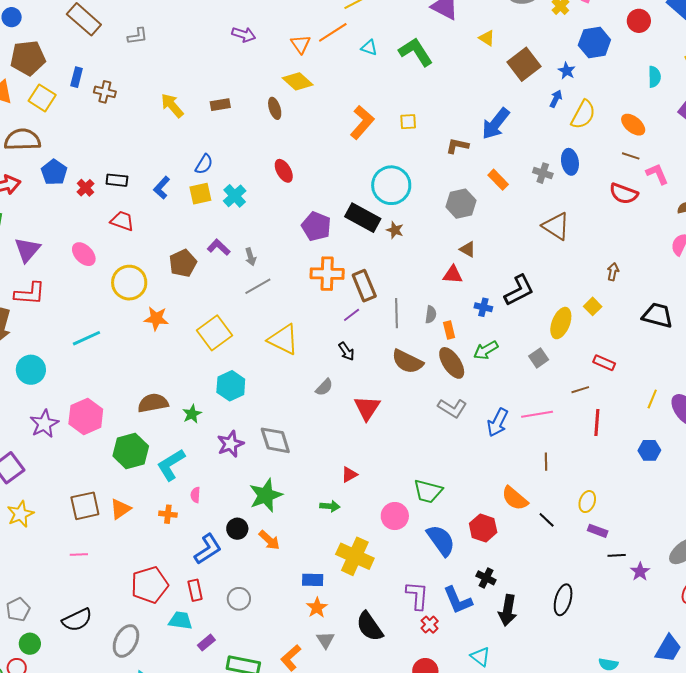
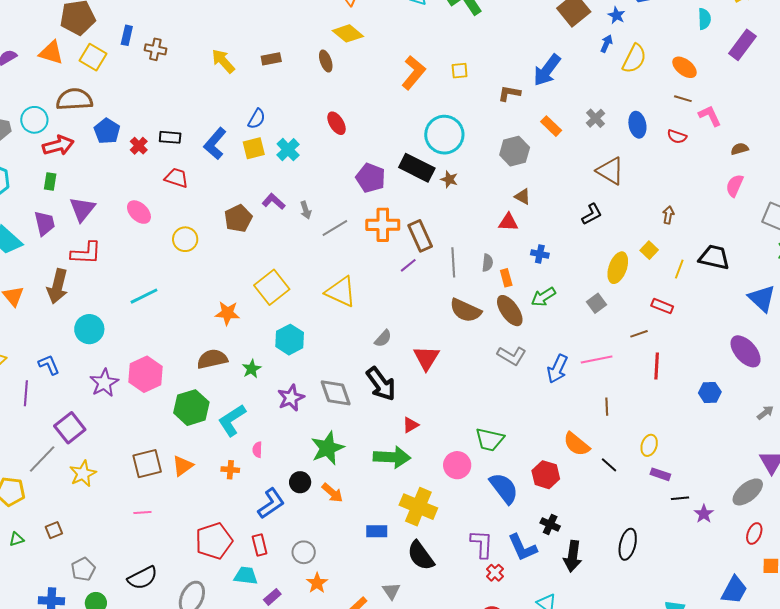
blue ellipse: (570, 162) -> (637, 125), moved
gray cross: (543, 173) -> (595, 118), turned 30
blue L-shape: (162, 188) -> (215, 143), size x1.4
red semicircle: (624, 194) -> (677, 137), size x0.7
yellow circle: (129, 283) -> (185, 239), size x0.7
gray line: (258, 286) -> (335, 228), moved
black L-shape: (519, 290) -> (592, 214), moved, size x0.7
orange star: (156, 319) -> (227, 313), moved
black arrow: (346, 351) -> (381, 384), moved, size x1.8
yellow line: (652, 399) -> (679, 269), moved
green arrow: (330, 506) -> (392, 457), size x1.8
orange star: (317, 608) -> (317, 583), moved
black semicircle: (370, 626) -> (421, 556), moved

